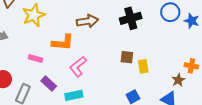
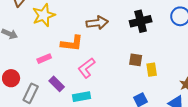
pink rectangle: (36, 58) -> (44, 59), turned -40

